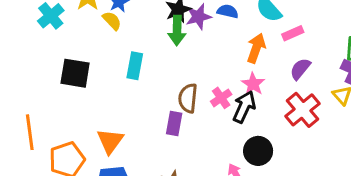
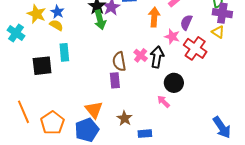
cyan rectangle: (135, 66) -> (64, 52), moved
pink star: (253, 84) -> (172, 37), moved
orange triangle: (110, 141) -> (94, 110), moved

